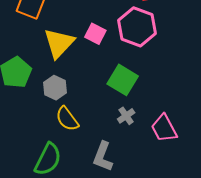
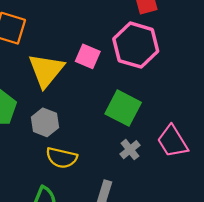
yellow semicircle: (67, 119) -> (62, 158), turned -36
pink trapezoid: (164, 128) -> (172, 141), moved

